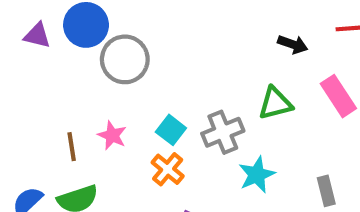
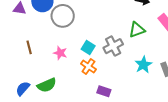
brown line: (72, 147) -> (29, 47), moved
cyan star: (257, 175) -> (143, 65), moved

